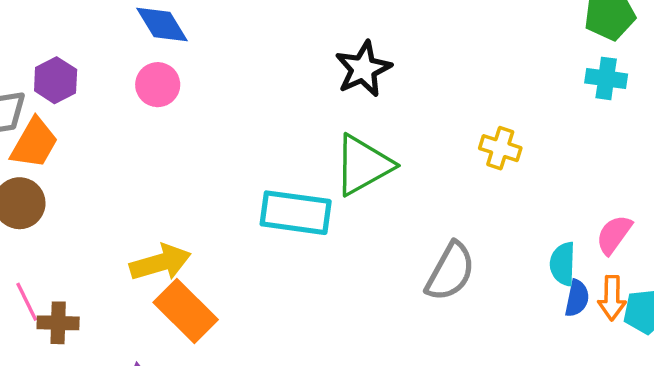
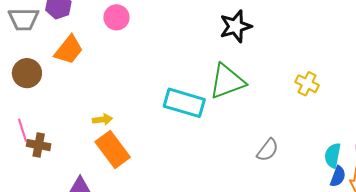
orange trapezoid: (34, 143) -> (69, 50), moved
yellow arrow: (160, 263) -> (102, 119), size x0.6
gray semicircle: (450, 272) -> (268, 150), size x0.7

